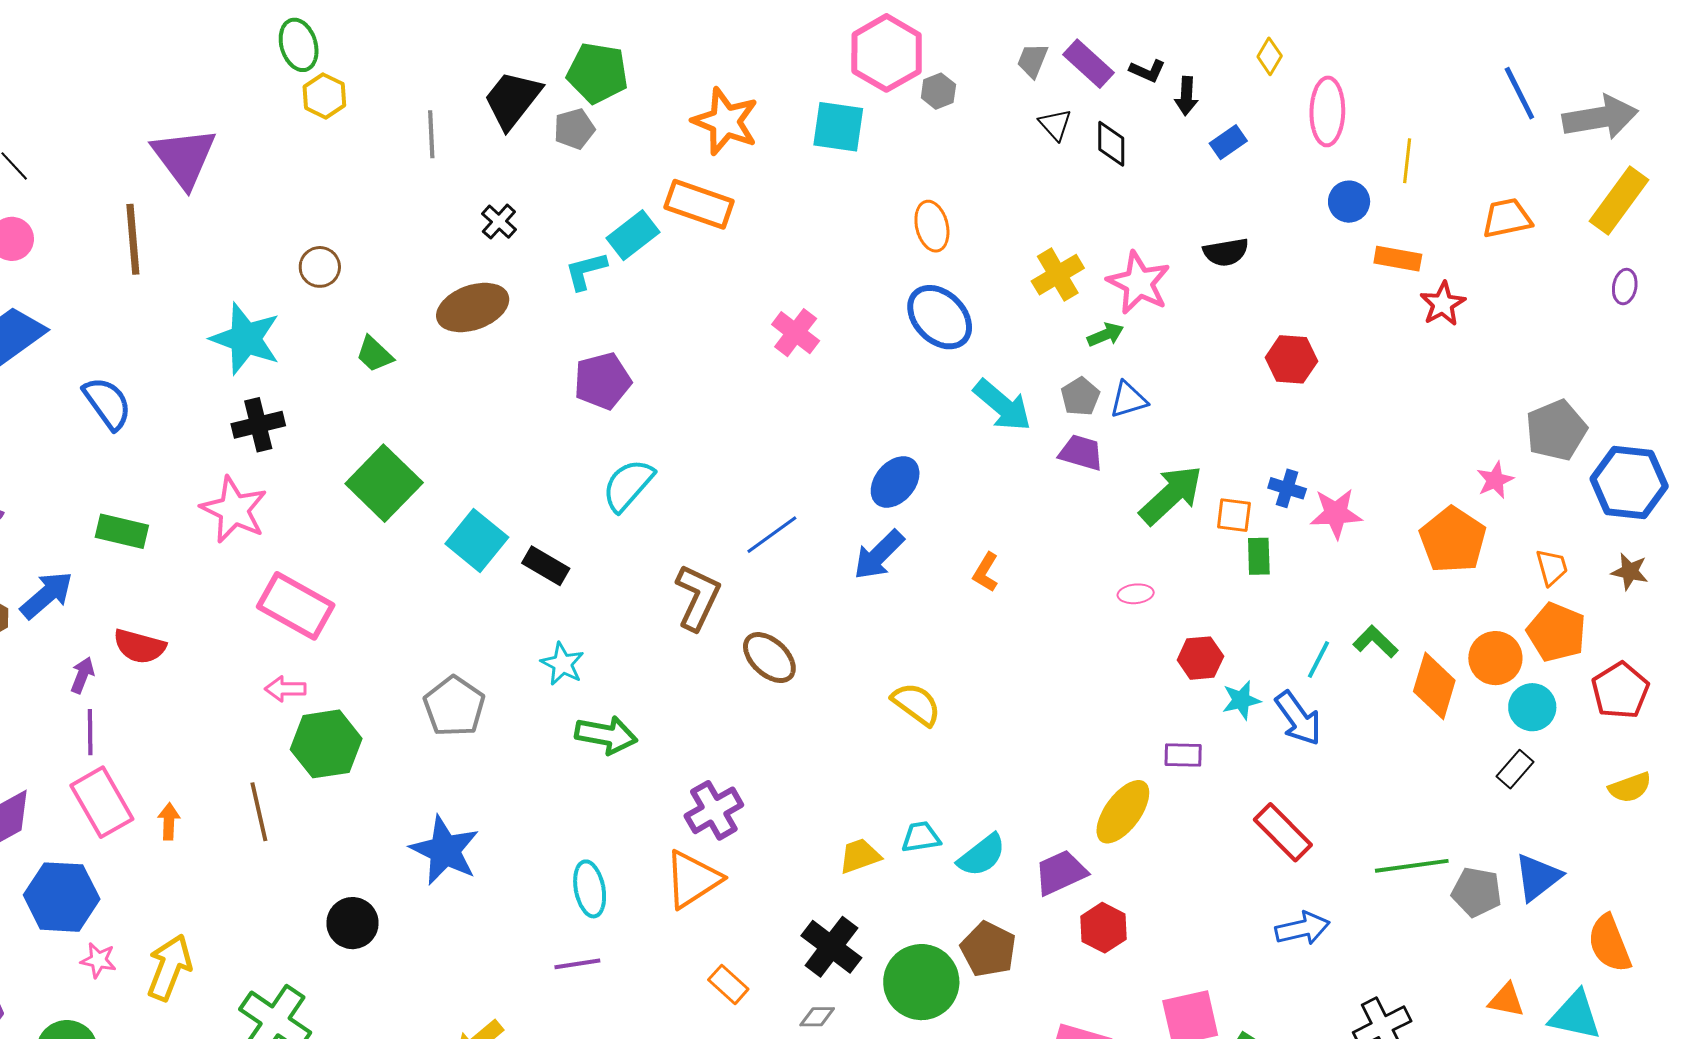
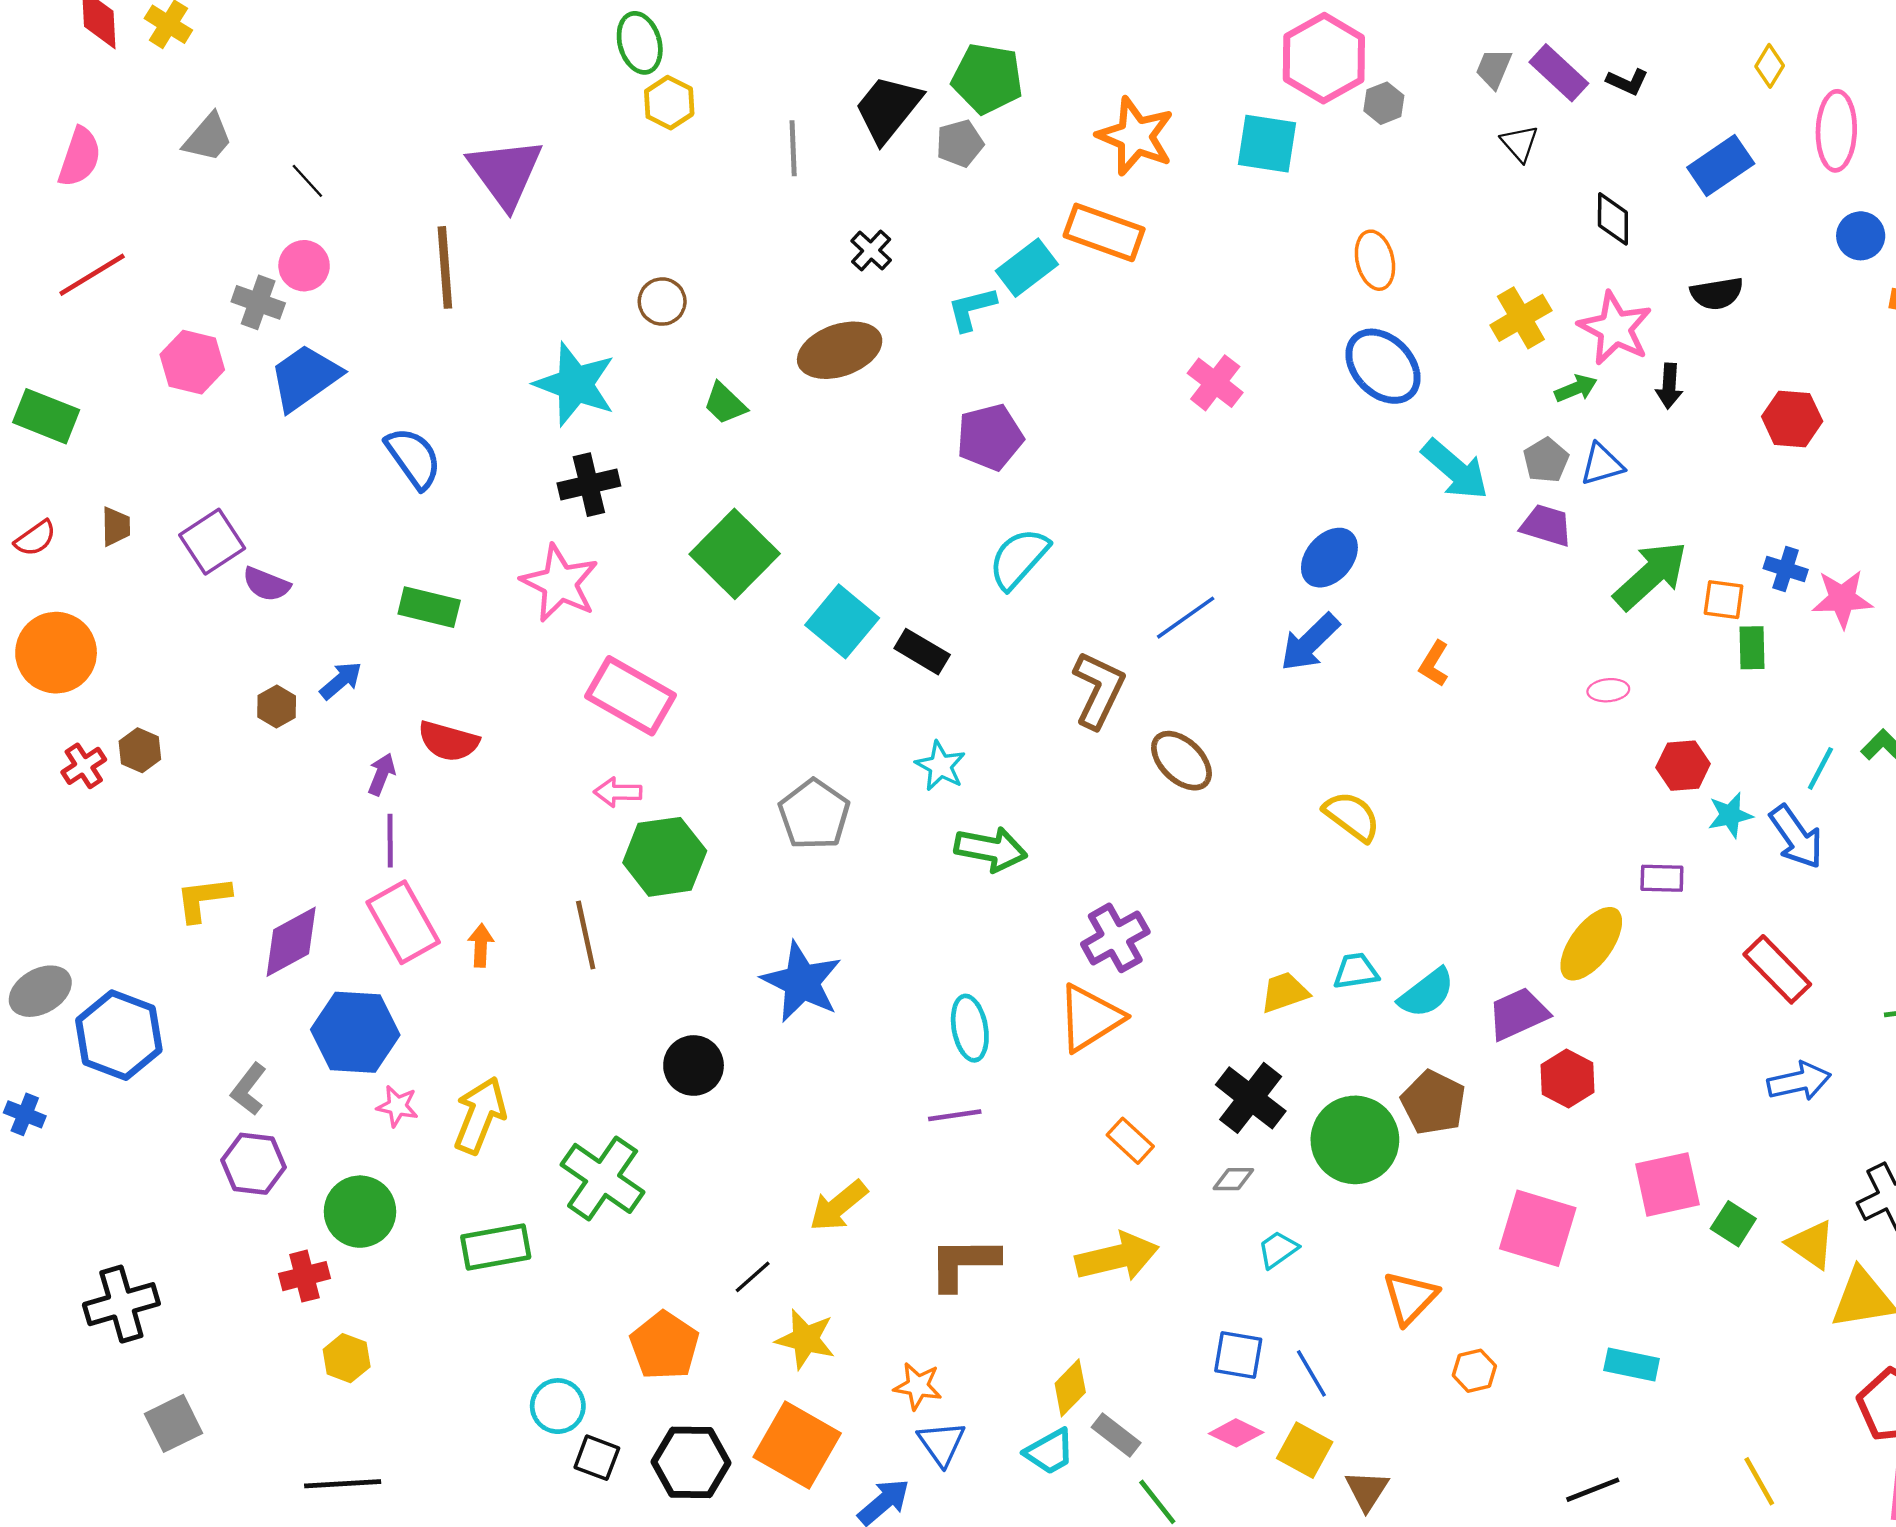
black arrow: (1186, 96) -> (1669, 386), moved
blue rectangle: (1228, 142) -> (1721, 165), size x1.5
black diamond: (1111, 144) -> (1613, 219), moved
blue arrow: (47, 595) -> (341, 681), size x0.7

